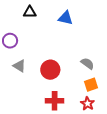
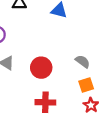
red star: (87, 104) -> (91, 105), moved

